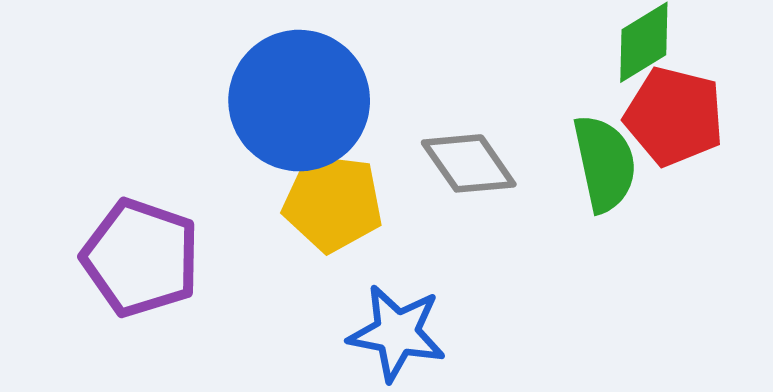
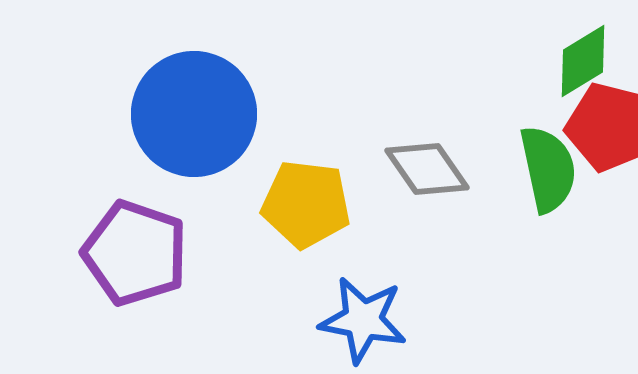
blue circle: (299, 101) -> (194, 114), moved

